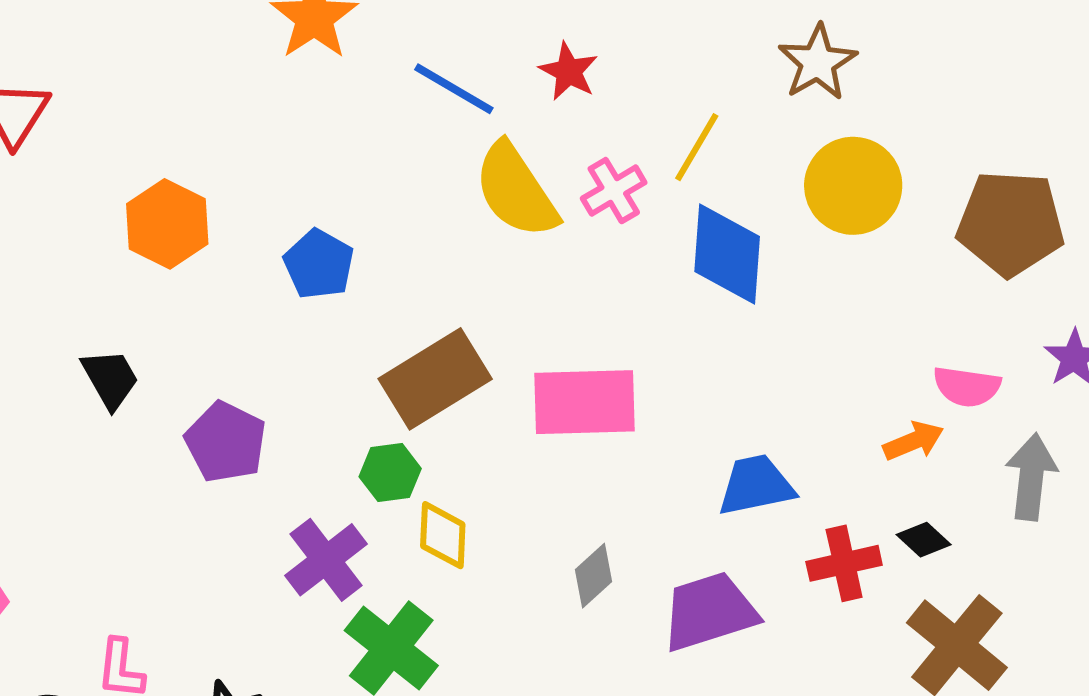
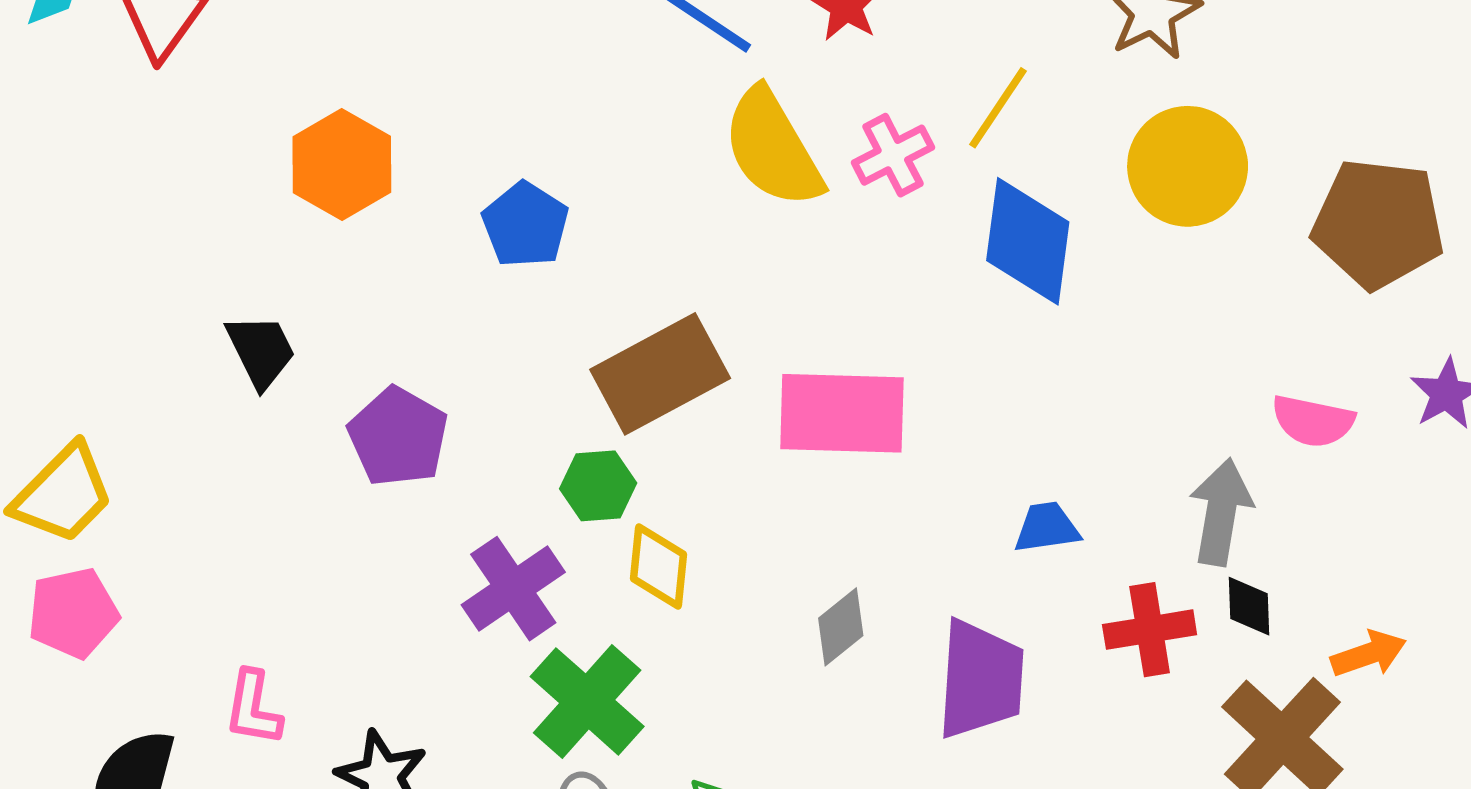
orange arrow: (913, 441) -> (1369, 654), moved
gray arrow: (1031, 477) -> (1221, 512), moved
blue trapezoid: (756, 485) -> (1047, 527), size x0.7
black diamond: (924, 540) -> (1249, 606), turned 42
purple trapezoid: (709, 612) -> (980, 679), turned 108

